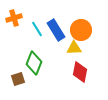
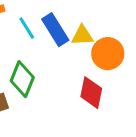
orange circle: (81, 30) -> (108, 54), moved
yellow triangle: (74, 48) -> (82, 36), moved

